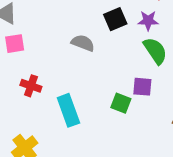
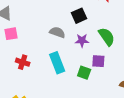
purple star: (148, 21) -> (82, 41), moved
cyan rectangle: (68, 110) -> (57, 63), moved

